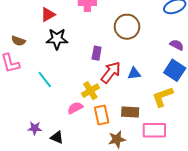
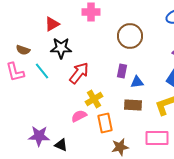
purple rectangle: (97, 53) -> (122, 71), moved
red arrow: (111, 72) -> (79, 73), moved
cyan line: (45, 79) -> (42, 71), moved
brown rectangle: (130, 112) -> (133, 105), moved
purple star: (35, 128) -> (39, 136), size x1.5

